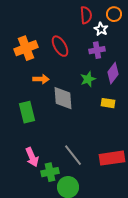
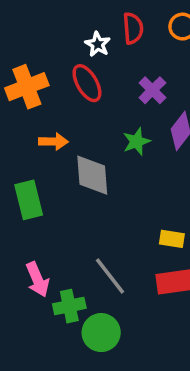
white star: (101, 29) -> (98, 44), moved
purple cross: (97, 50) -> (152, 90), turned -35
yellow rectangle: (108, 103) -> (172, 239), moved

